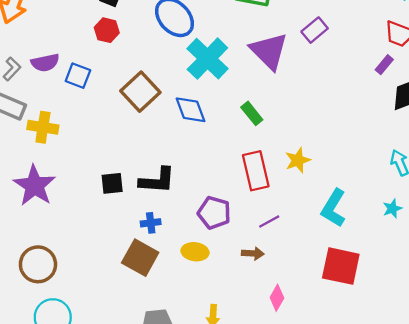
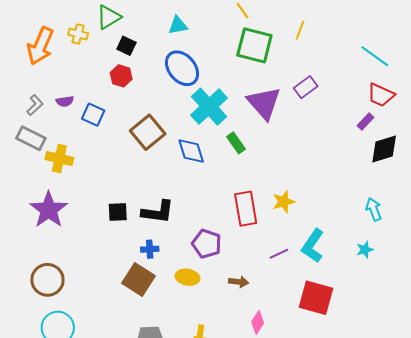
purple semicircle: (45, 63) -> (65, 101), size x0.7
green rectangle: (252, 113) -> (236, 143), moved
purple line: (269, 222) -> (279, 254), moved

